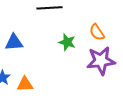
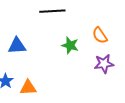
purple star: (101, 61) -> (104, 64), size x0.7

